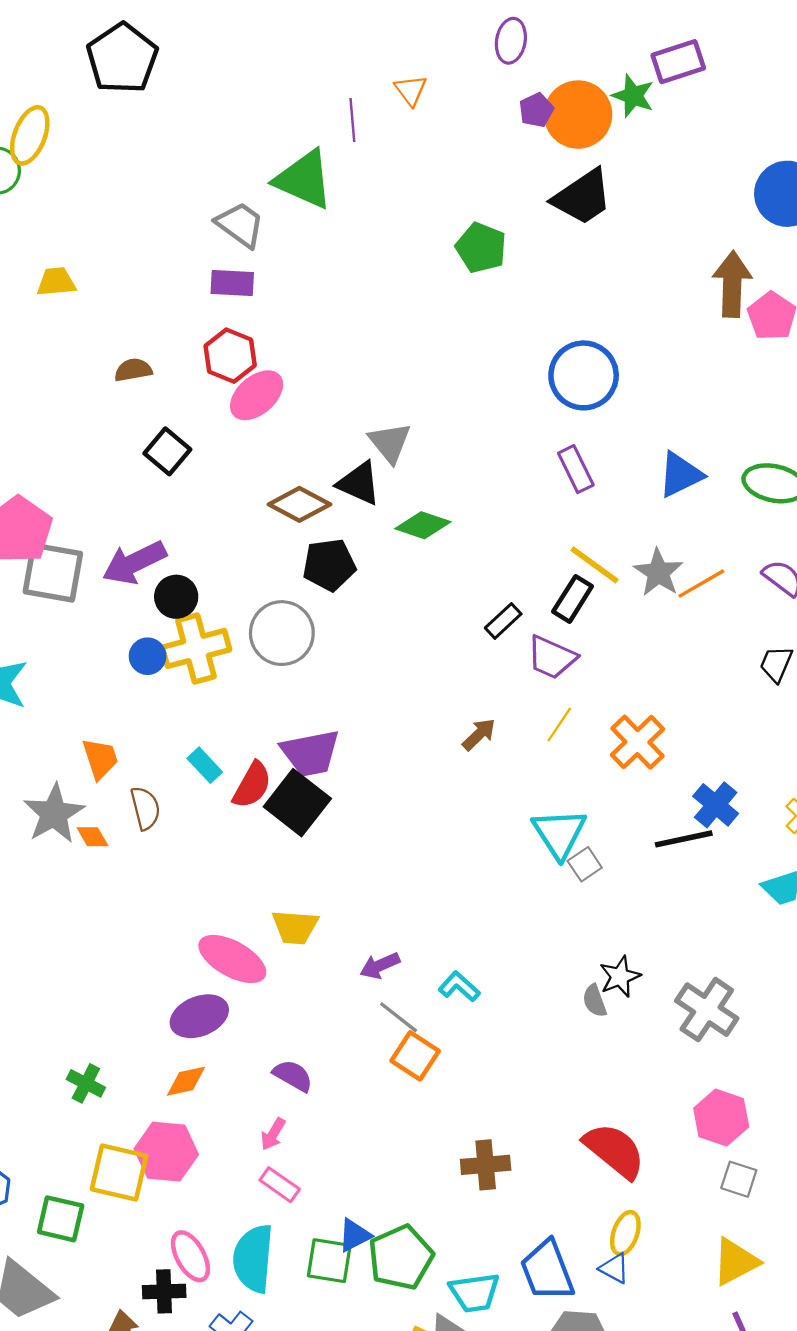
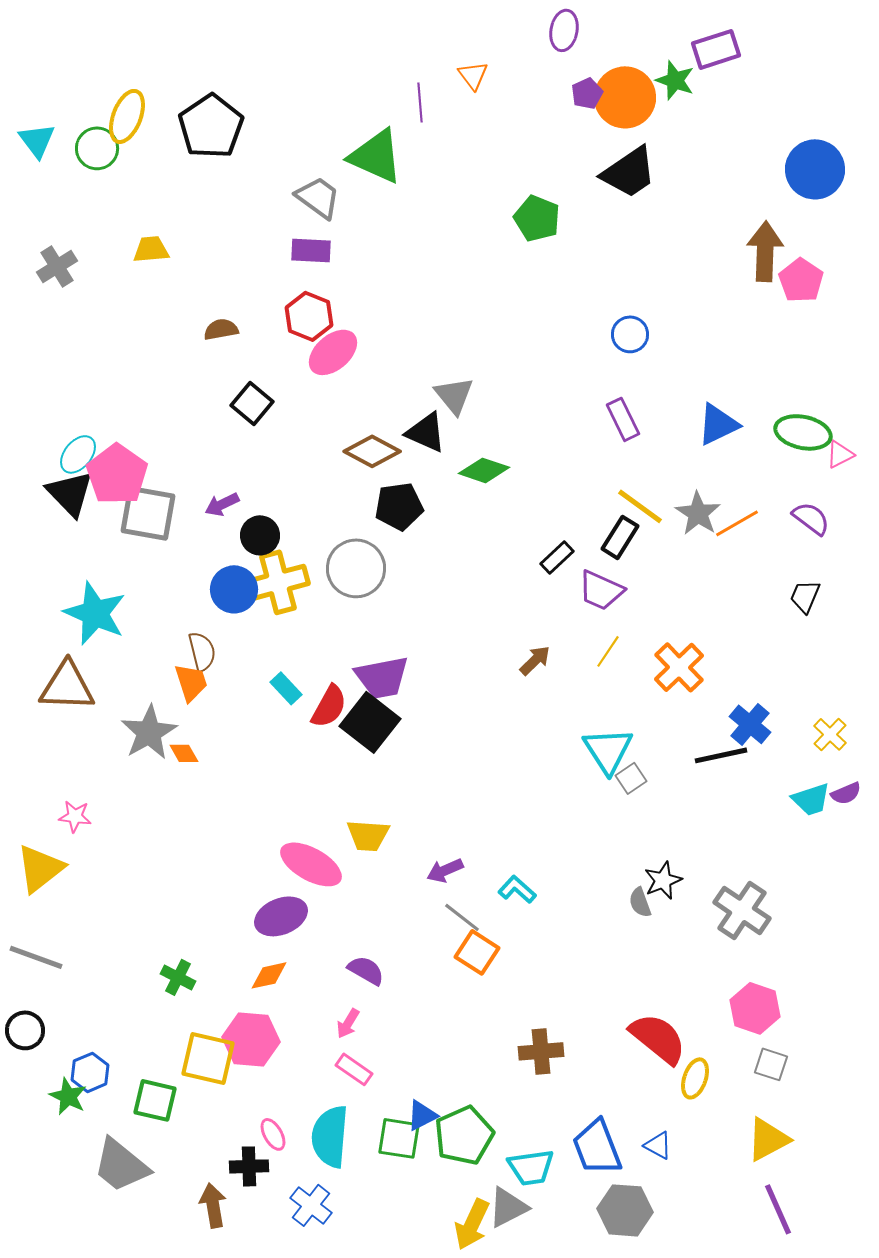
black pentagon: (122, 58) -> (211, 126), moved
blue circle: (584, 375) -> (630, 334), size x0.6
purple arrow: (134, 563) -> (222, 504), size x0.6
blue circle: (148, 656) -> (234, 589), size x1.4
brown semicircle: (145, 808) -> (202, 651), moved
yellow ellipse: (625, 1233) -> (695, 1078), moved
pink ellipse: (190, 1256) -> (273, 1134), size x0.7

